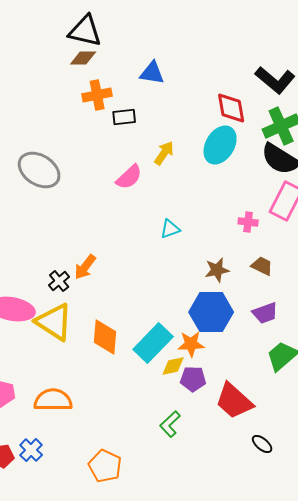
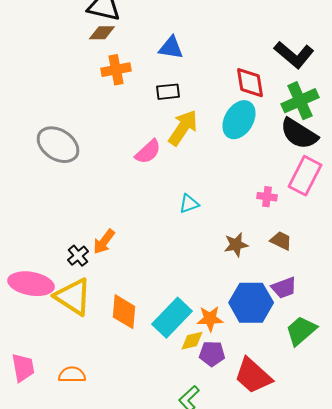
black rectangle: (124, 117) -> (168, 92), moved
yellow arrow: (164, 153) -> (183, 128), size x1.5
blue hexagon: (211, 312) -> (251, 303), moved
orange semicircle: (53, 400) -> (72, 375), size x0.7

